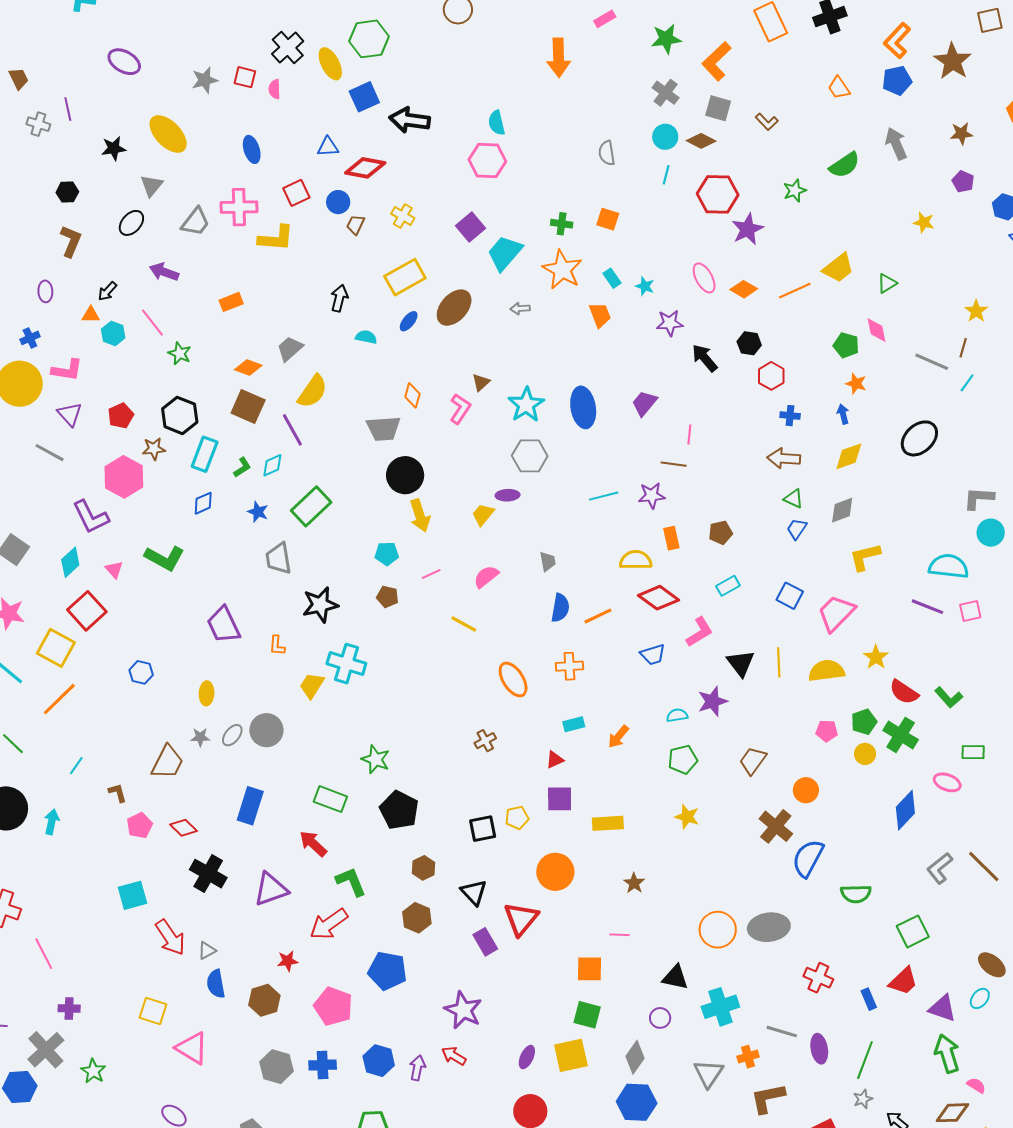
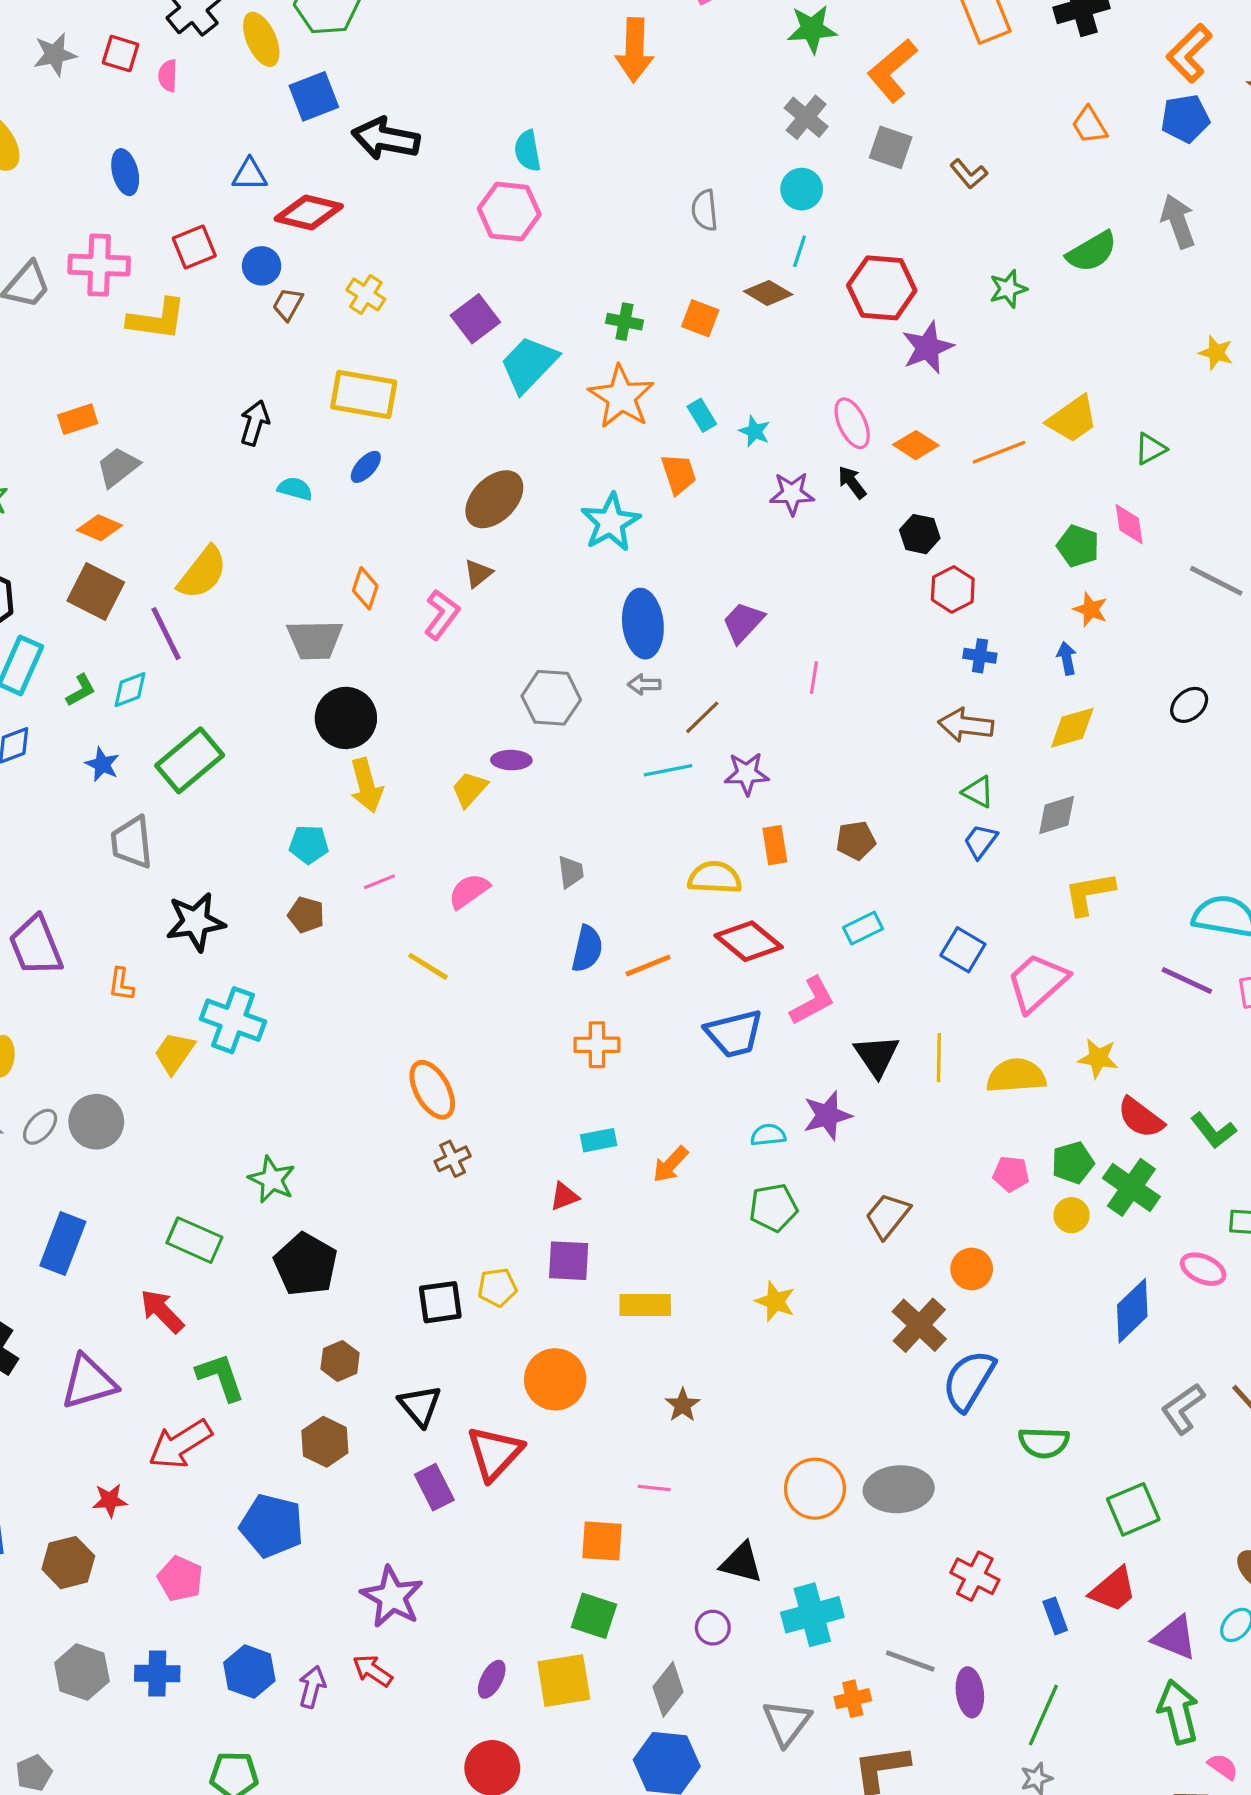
brown diamond: (701, 141) -> (768, 293), moved
yellow rectangle: (405, 277) -> (364, 394), turned 36
brown ellipse: (454, 308) -> (494, 499), moved
gray arrow: (520, 309) -> (644, 684), moved
gray trapezoid: (290, 349) -> (118, 467), moved
black arrow: (705, 358) -> (852, 482), moved, size x0.7
cyan star: (526, 405) -> (611, 522), moved
black ellipse: (919, 438) -> (1189, 705), size x0.6
brown line: (674, 464) -> (702, 717), moved, turned -55
blue trapezoid: (653, 655) -> (734, 1034), size x1.4
yellow star: (876, 657) -> (1098, 1058), turned -30
orange ellipse: (513, 679) -> (432, 1090), moved
pink pentagon: (333, 1006) -> (180, 1579), size x0.7

